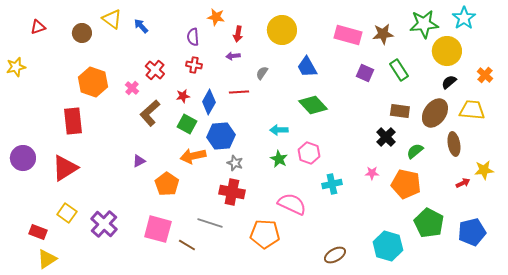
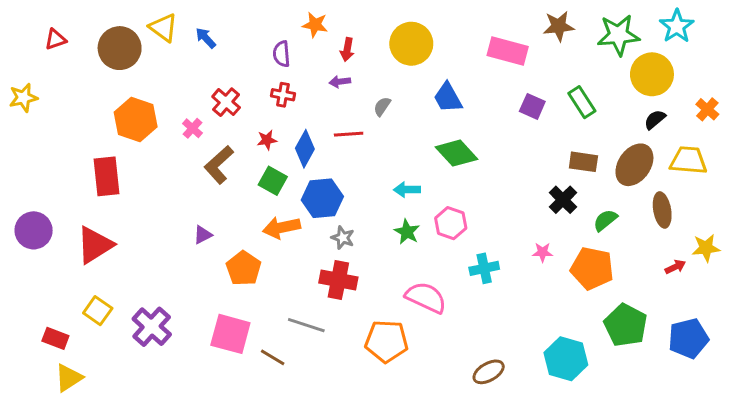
brown circle: (82, 33) -> (120, 48), size x1.5
brown star: (383, 34) -> (559, 26), moved

